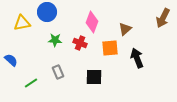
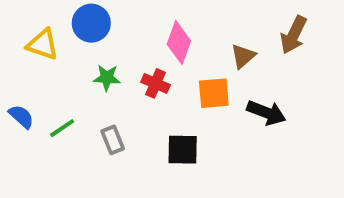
brown arrow: (163, 18) -> (294, 35), moved
yellow triangle: (22, 23) -> (43, 45), turned 30
black arrow: (137, 58) -> (266, 113), turned 132
green line: (31, 83) -> (62, 128), moved

